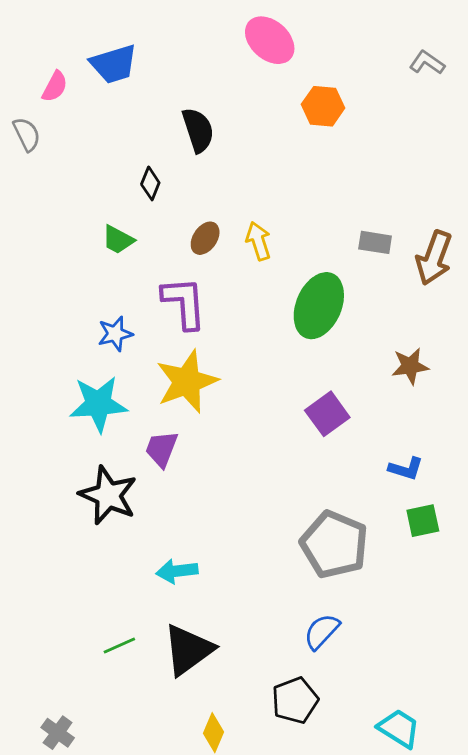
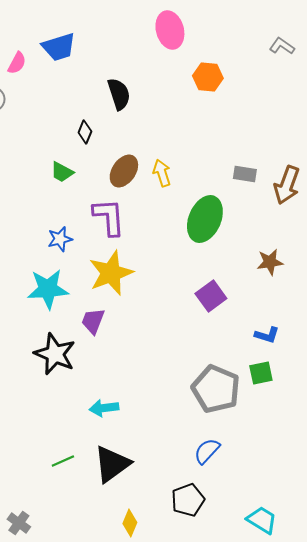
pink ellipse: (270, 40) -> (170, 30), turned 33
brown ellipse: (205, 238) -> (124, 171), size x1.4
green square: (423, 521) -> (261, 373), moved

